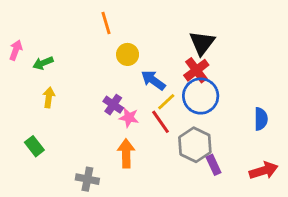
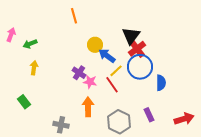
black triangle: (202, 43) -> (131, 36), moved
yellow circle: (128, 54) -> (95, 45), moved
blue semicircle: (261, 119) -> (161, 83), moved
gray hexagon: (195, 145) -> (119, 122), moved

